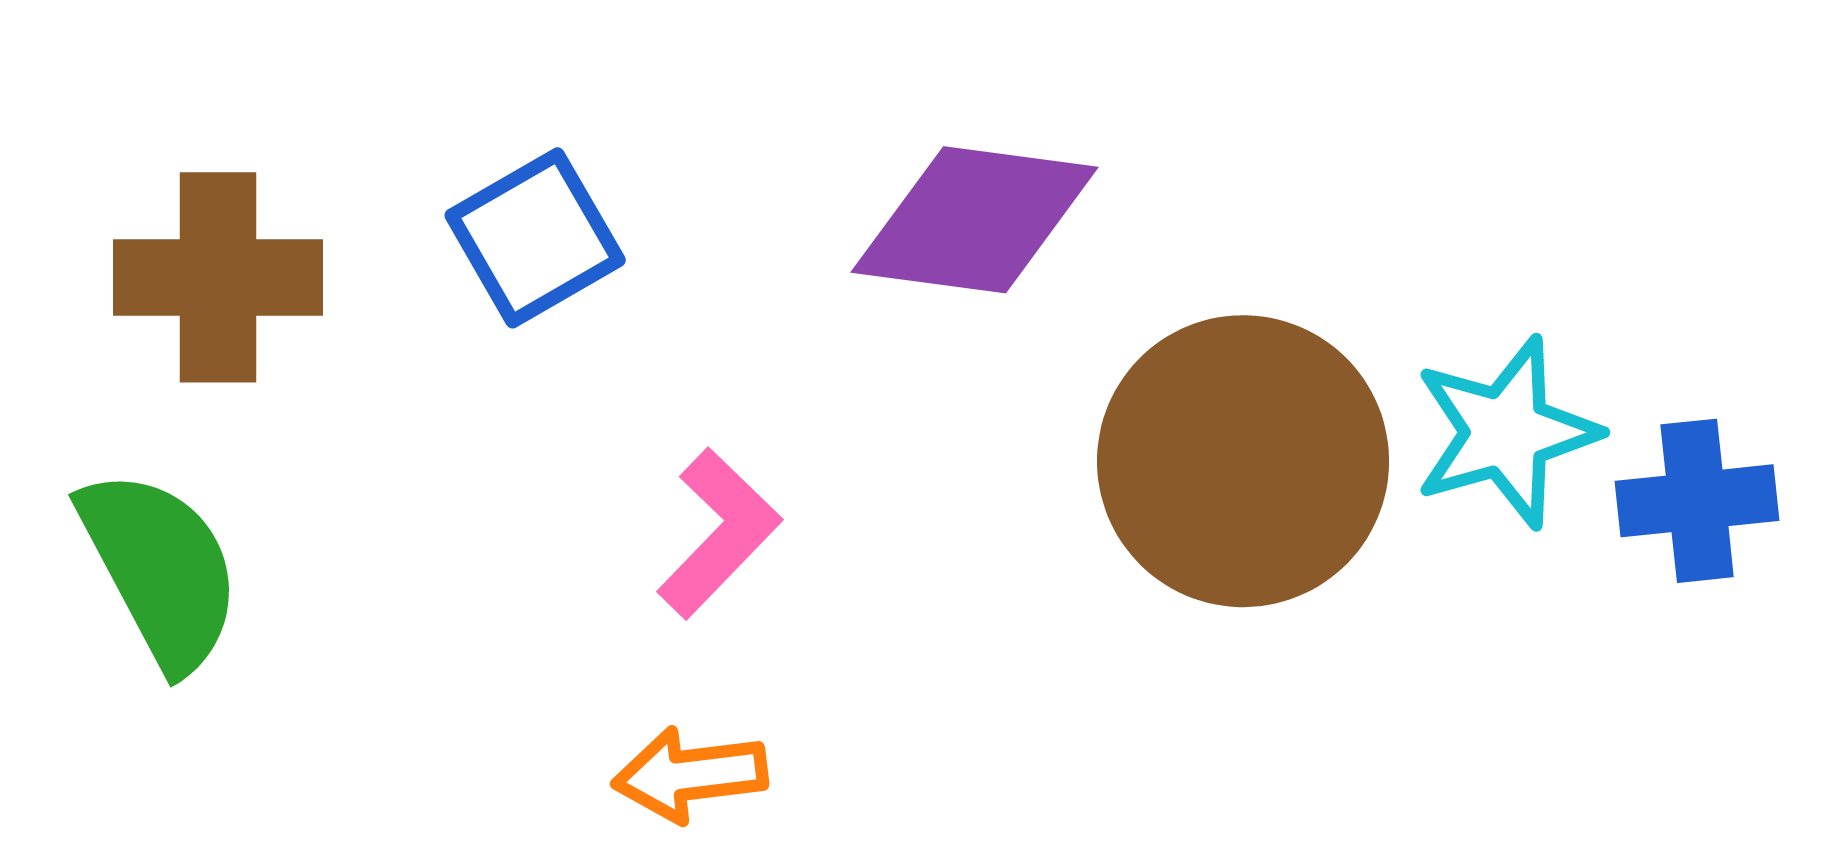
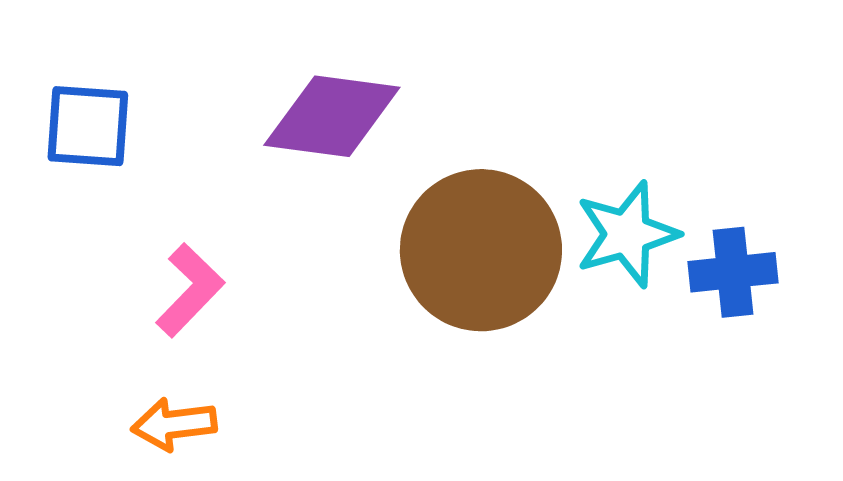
blue square: (535, 238) -> (88, 126), turned 34

